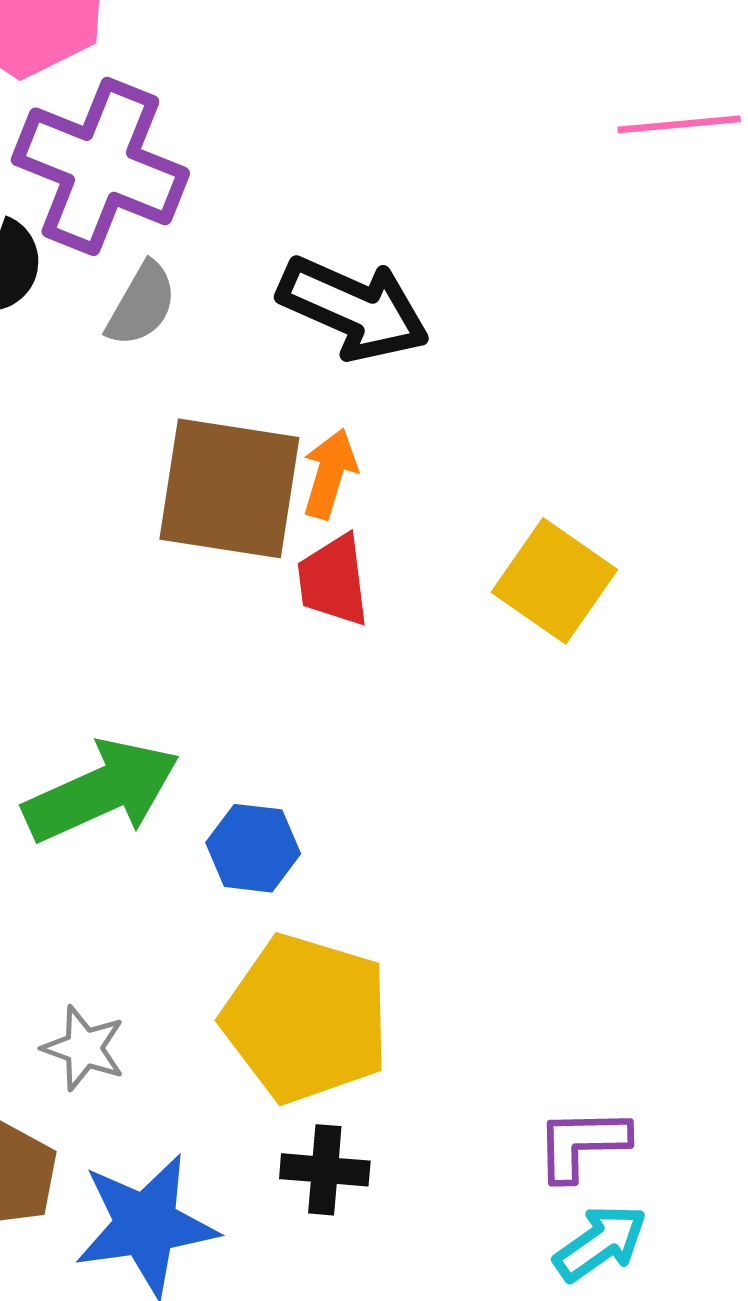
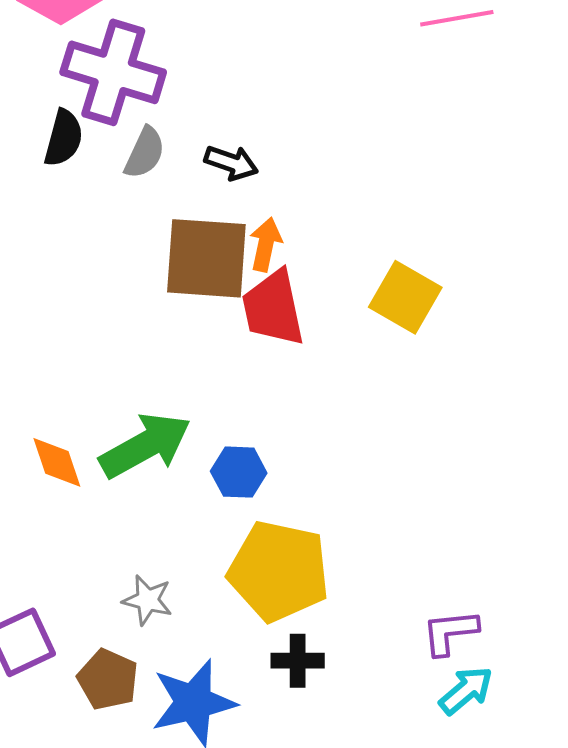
black arrow: (354, 309) -> (231, 163), moved, size x0.6
red trapezoid: (333, 580) -> (273, 308), size x1.4

